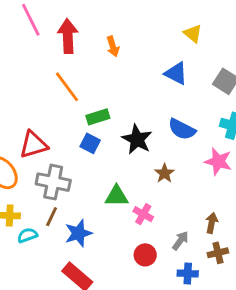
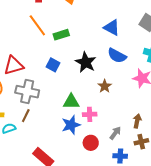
blue triangle: (176, 73) -> (112, 28), moved
green rectangle: (98, 117) -> (61, 35), moved
pink cross: (143, 214) -> (90, 114), turned -32
blue star: (78, 233) -> (71, 125), moved

